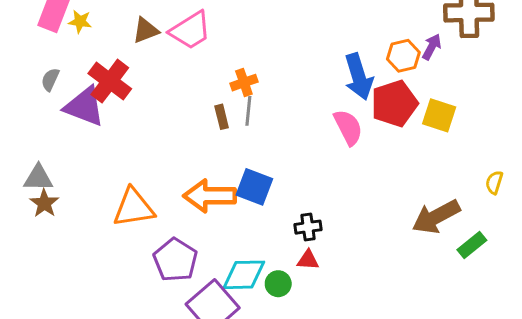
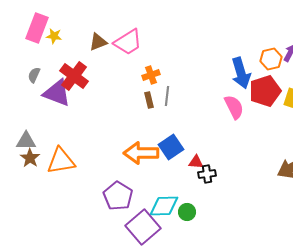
orange cross: (244, 83) -> (151, 75), moved
blue square: (254, 187) -> (171, 147), turned 35
orange triangle: (134, 208) -> (61, 161), moved
red triangle: (308, 260) -> (196, 162), moved

